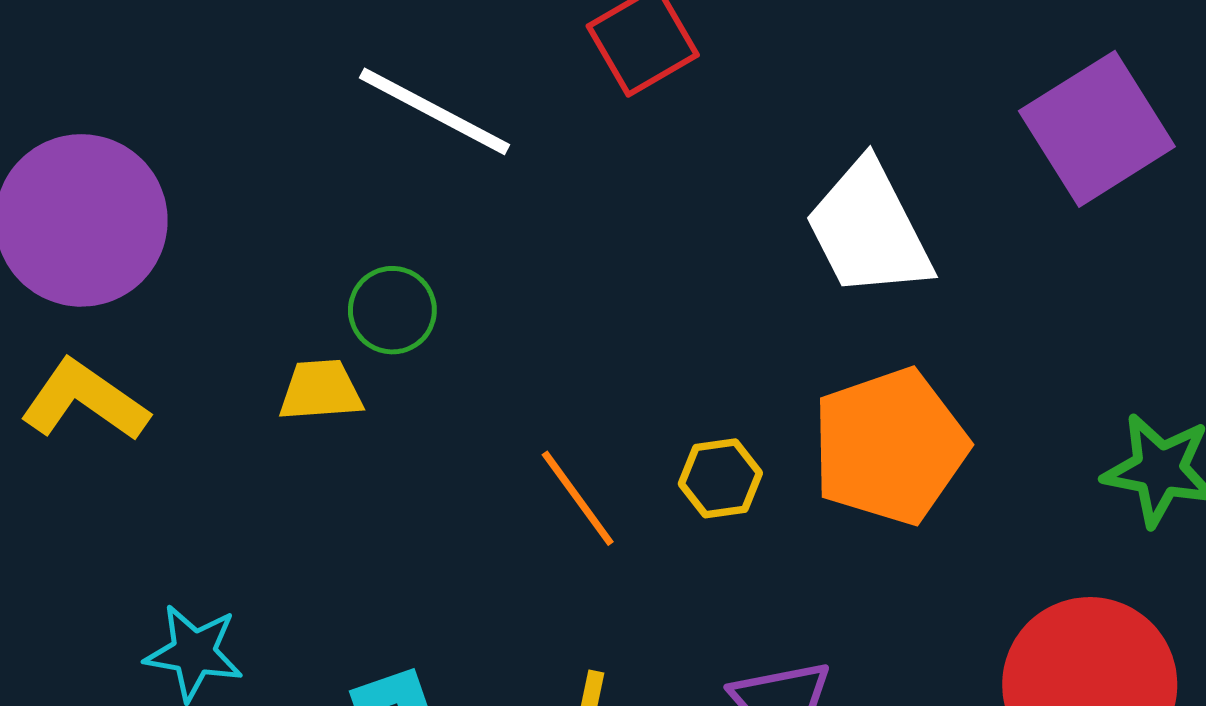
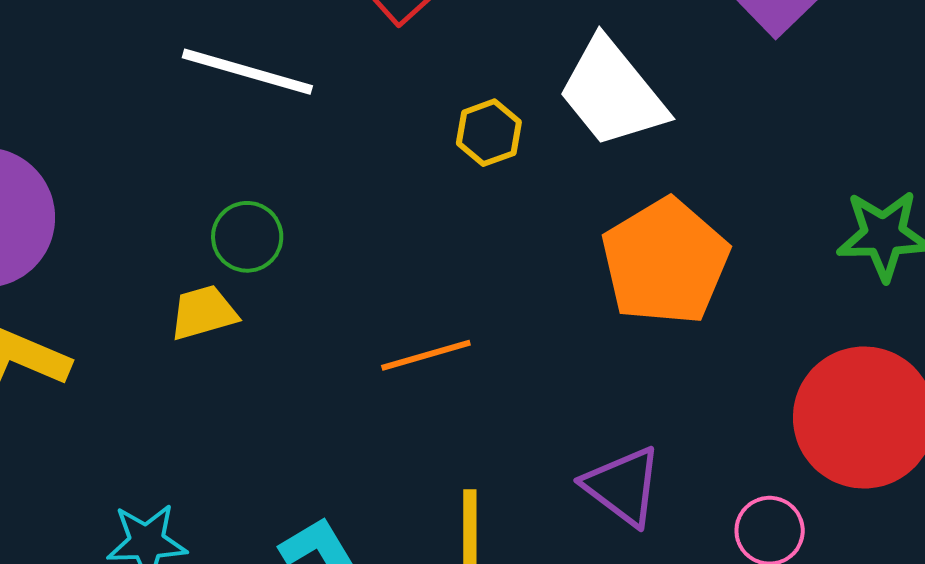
yellow hexagon: (720, 478) -> (489, 133), moved
orange line: (578, 498) -> (426, 355), turned -58

